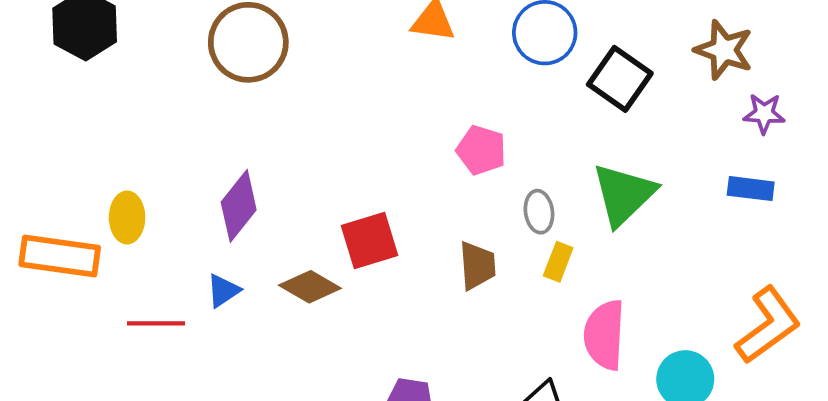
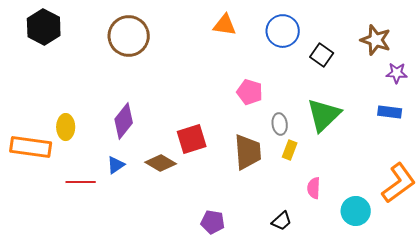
black square: (620, 79) -> (322, 55), size x0.7
brown trapezoid: (477, 266) -> (248, 152), size x1.4
pink semicircle: (604, 335) -> (314, 188), size x0.6

